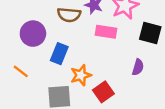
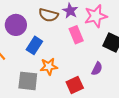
pink rectangle: (106, 32) -> (76, 35), turned 48
red square: (103, 92) -> (75, 85), moved

